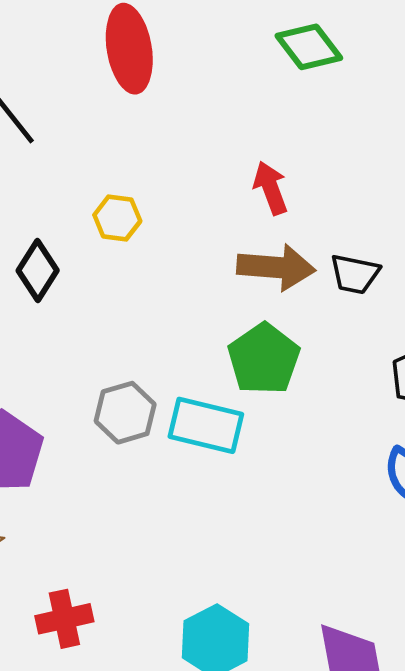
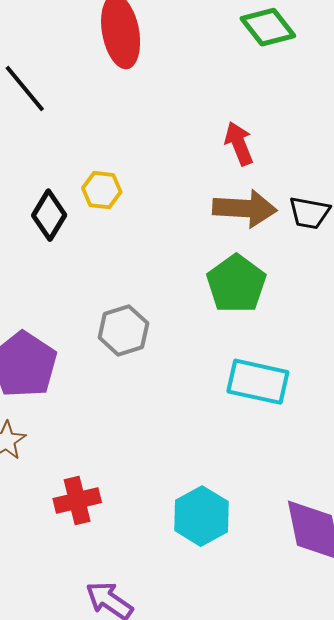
yellow hexagon: (117, 218) -> (102, 190), moved
cyan rectangle: (206, 425) -> (258, 382), moved

